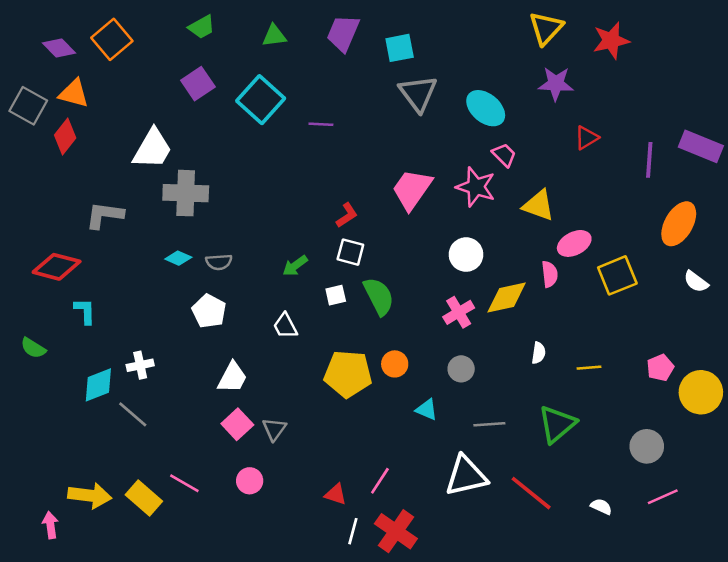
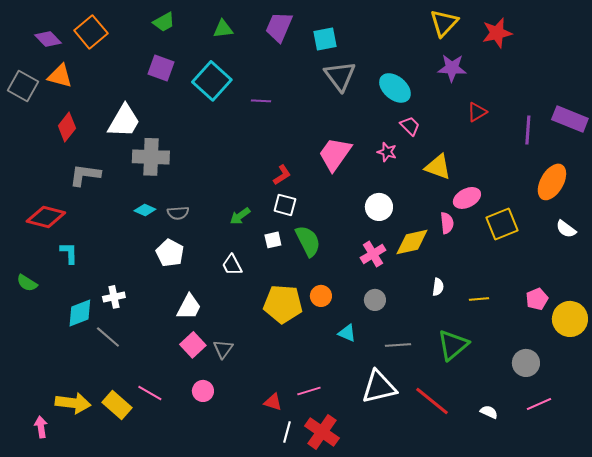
purple square: (198, 84) -> (161, 68), turned -36
red diamond: (65, 136) -> (67, 127), moved
pink star: (476, 187) -> (387, 152), size x0.6
pink line: (380, 481) -> (309, 391), turned 40

